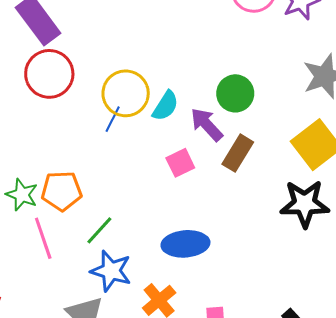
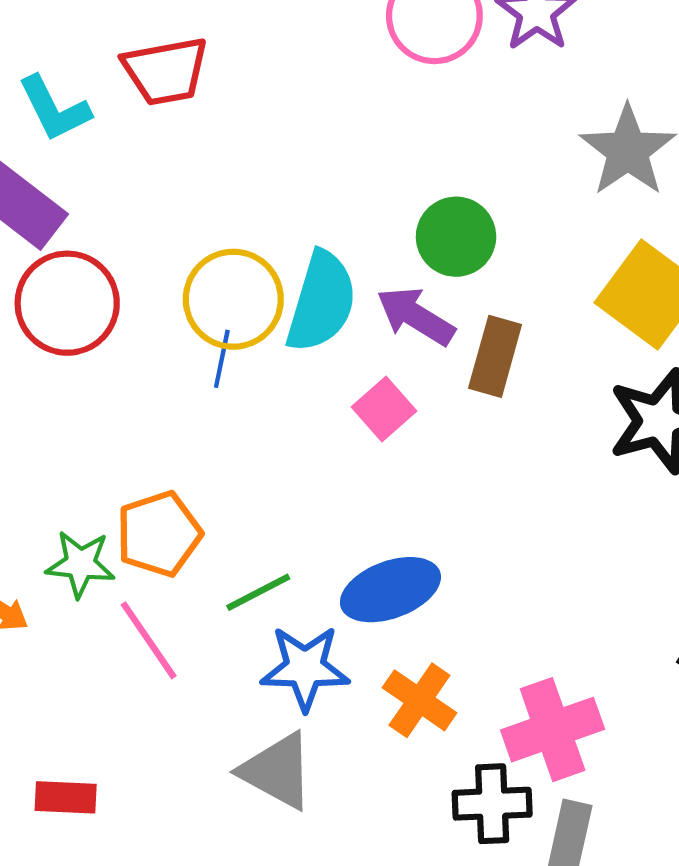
cyan semicircle: (165, 106) -> (321, 302), size x1.5
green line: (99, 230) -> (258, 592), turned 36
blue ellipse: (185, 244) -> (390, 590), moved

